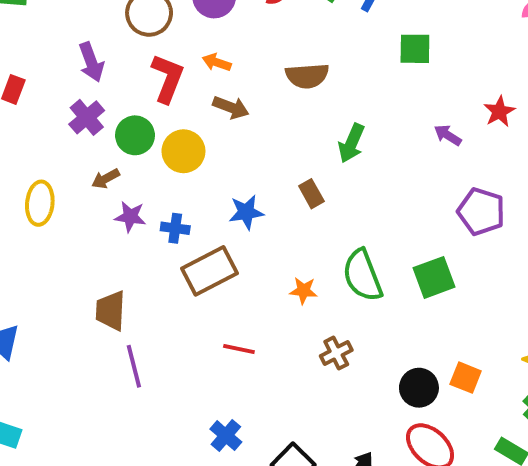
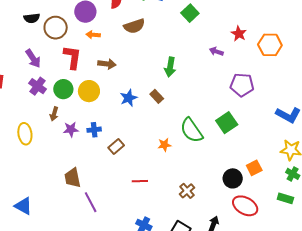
green square: (415, 49) -> (190, 13), turned -30
orange arrow: (217, 62) -> (93, 35), moved
brown semicircle: (307, 76) -> (134, 26), moved
brown arrow: (106, 179) -> (54, 114), turned -32
blue star: (246, 212) -> (129, 98), moved
brown rectangle: (209, 271) -> (116, 146), size x0.6
brown cross: (336, 353) -> (187, 191), moved
orange square: (466, 378) -> (254, 168), turned -35

